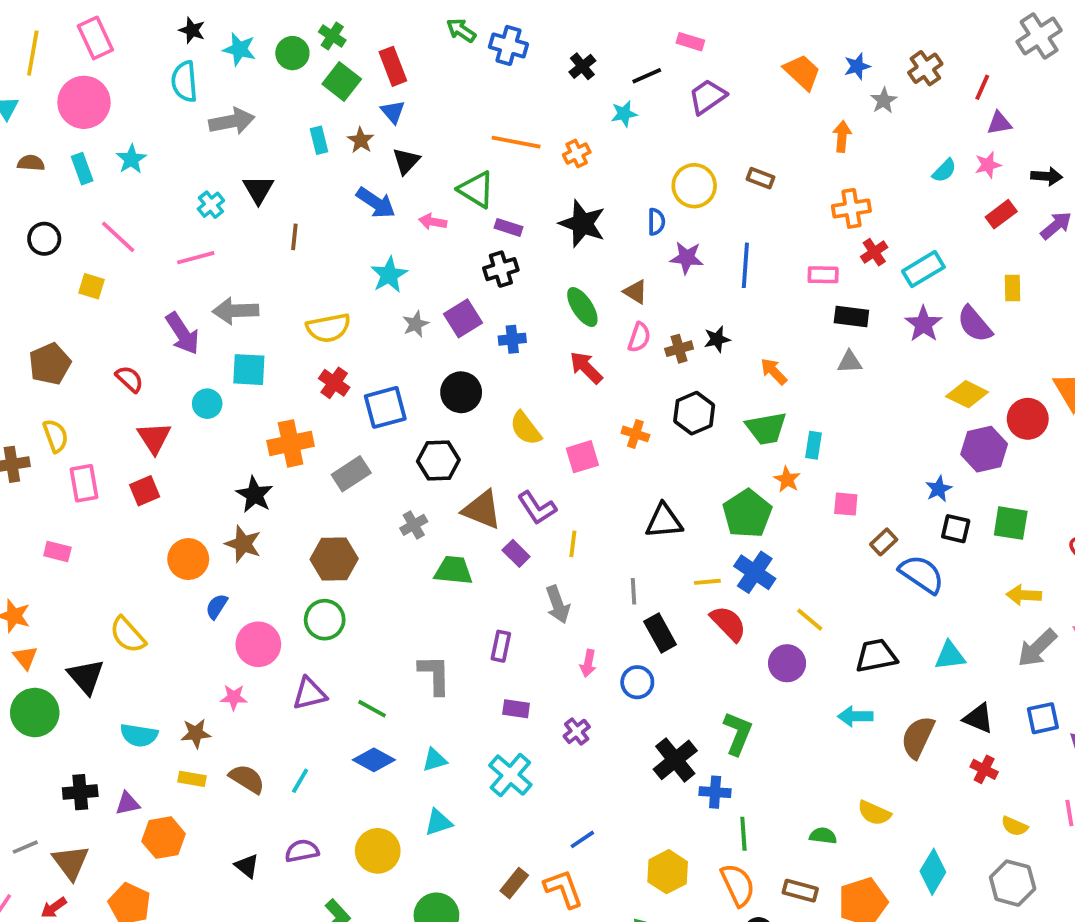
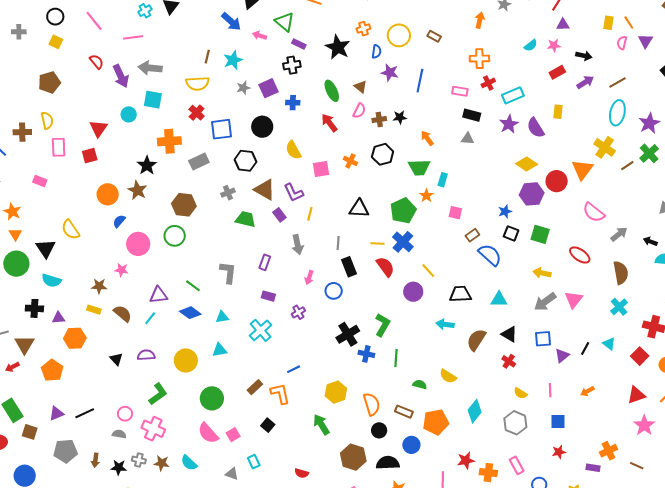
orange cross: (577, 153) -> (363, 29), moved
brown line: (294, 237) -> (207, 57), moved
yellow square: (92, 286) -> (56, 42), moved
red semicircle: (129, 379) -> (97, 62), moved
purple triangle: (309, 694) -> (158, 295), moved
cyan semicircle: (139, 735) -> (51, 281), moved
green line: (743, 834) -> (396, 358), moved

